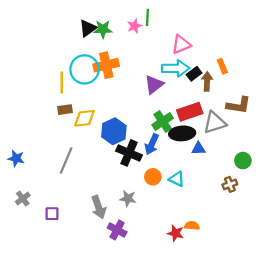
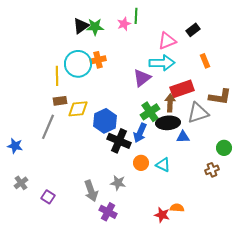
orange cross: (106, 65) -> (98, 60), size x0.7
black rectangle: (194, 74) -> (193, 30), moved
brown arrow: (207, 81) -> (170, 103), moved
red rectangle: (190, 112) -> (182, 89), moved
gray line: (66, 161) -> (48, 127), moved
purple square: (52, 214) -> (48, 197), turned 32

